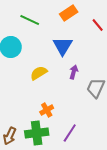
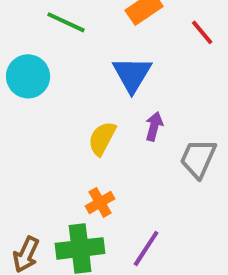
yellow semicircle: (39, 73) -> (102, 138), moved, turned -30

